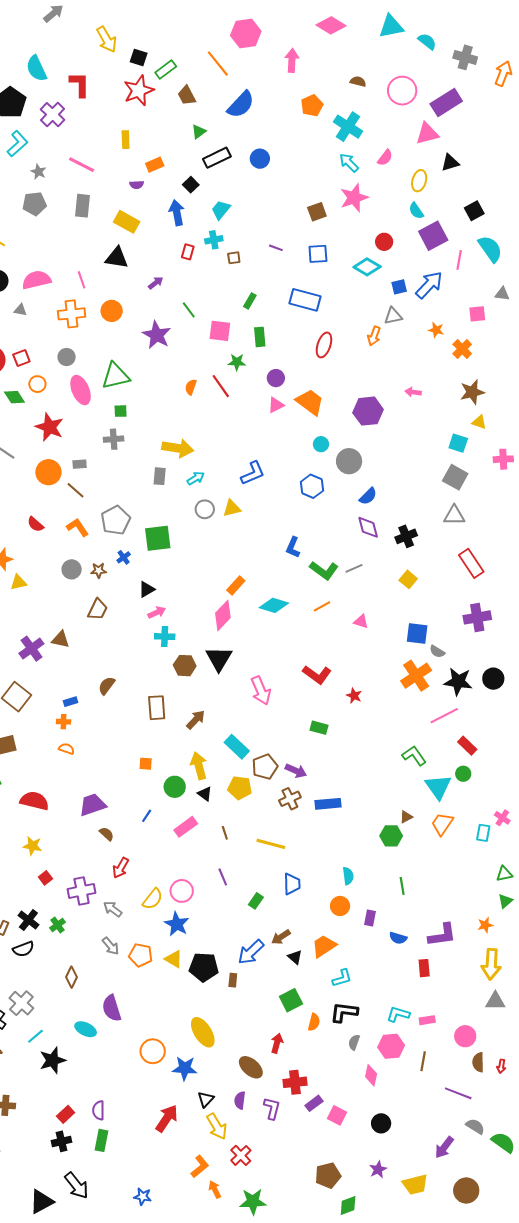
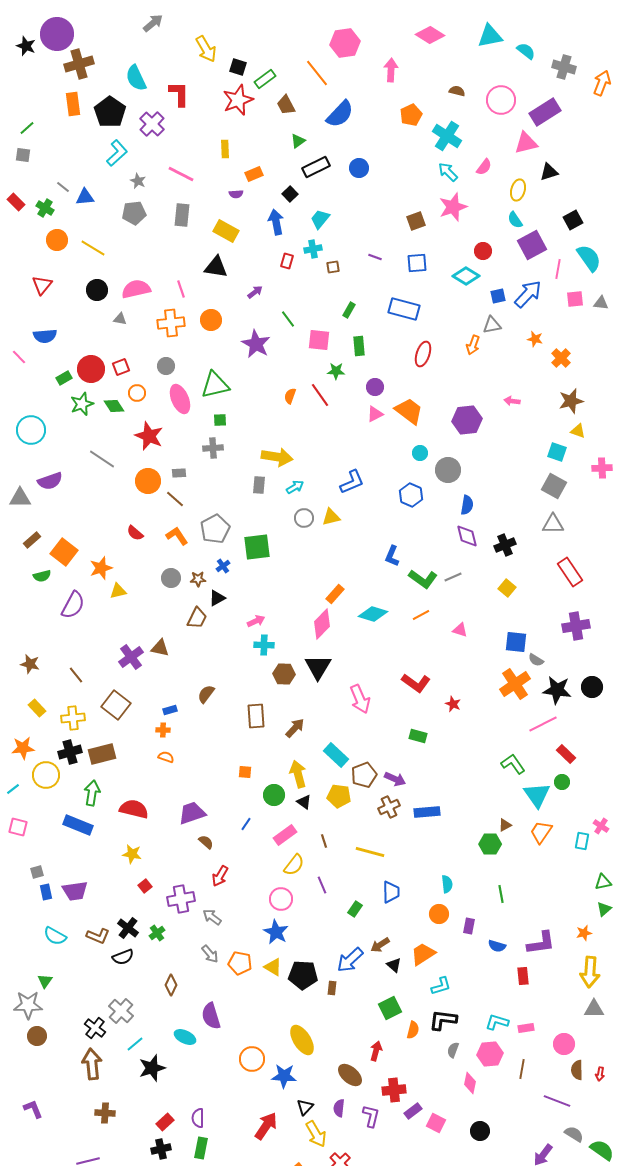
pink square: (477, 314) -> (575, 299), moved
blue semicircle: (368, 496) -> (467, 505), turned -36
black triangle: (147, 589) -> (217, 598), moved
yellow semicircle: (153, 899) -> (294, 865), moved

